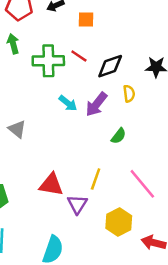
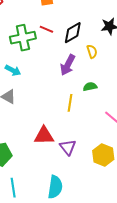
cyan arrow: (68, 103) -> (13, 70), moved
green semicircle: (119, 136) -> (90, 87), turned -128
yellow line: (96, 179) -> (70, 103), moved

